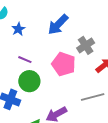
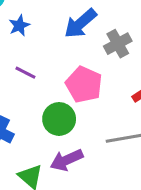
gray cross: (86, 45) -> (118, 44), moved
green circle: (29, 81) -> (59, 119), moved

